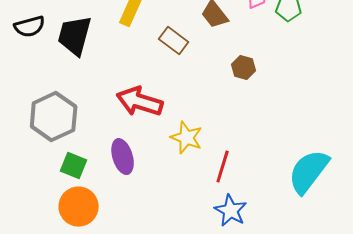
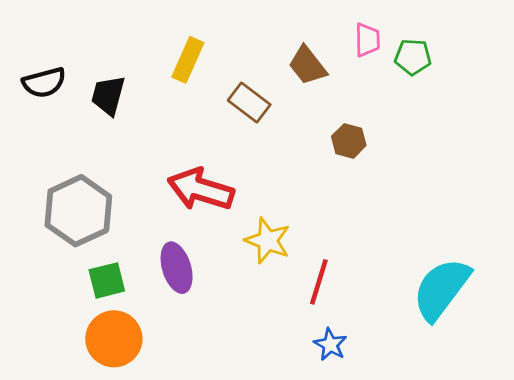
black trapezoid: (75, 36) -> (108, 95), size x0.7
green square: (74, 166) -> (107, 280), turned -36
blue star: (231, 211) -> (330, 345), size x0.7

